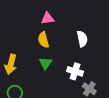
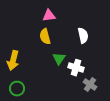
green triangle: (45, 63) -> (59, 59), moved

